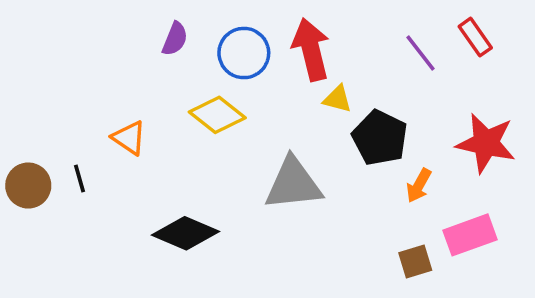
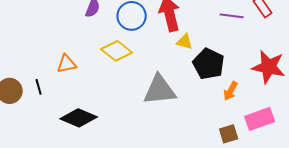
purple line: (421, 53) -> (232, 16), turned -45
orange triangle: (129, 138) -> (67, 64), turned -45
black diamond: (186, 233) -> (79, 118), moved

